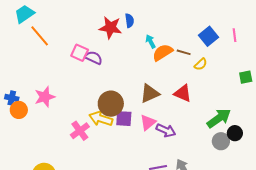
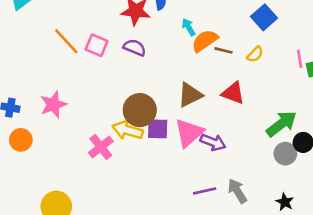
pink line: (235, 35) -> (300, 59), moved
orange line: (40, 36) -> (66, 41), moved
brown line: (184, 52) -> (224, 50), moved
purple semicircle: (94, 58) -> (135, 48), moved
orange circle: (19, 110) -> (21, 140), moved
pink triangle: (148, 122) -> (189, 133), size x1.4

